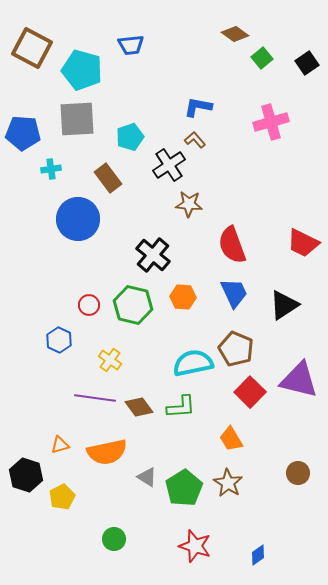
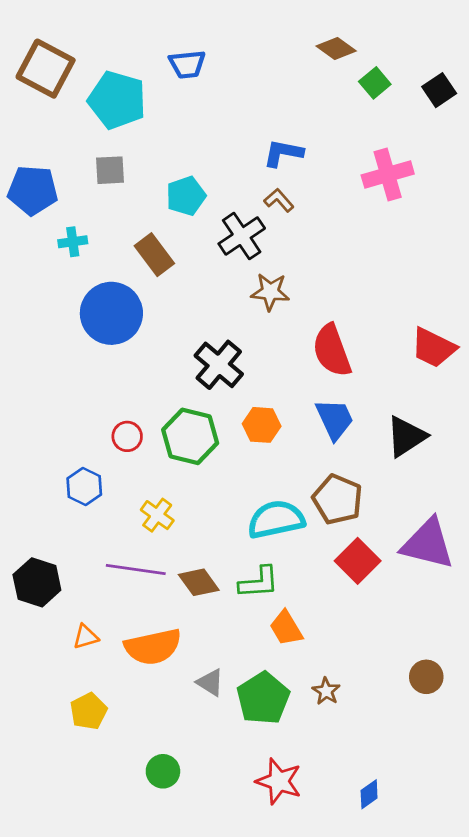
gray square: (77, 119) -> (110, 170), size x0.6
orange trapezoid: (231, 439) -> (286, 628), moved
black hexagon: (26, 475) -> (37, 582), moved
brown star: (228, 483) -> (326, 691), size x0.7

